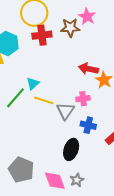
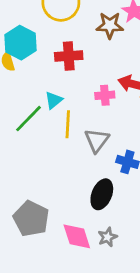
red cross: (42, 35) -> (69, 56), moved
pink cross: (83, 99) -> (105, 95), moved
yellow line: (44, 100) -> (68, 124), turned 72

